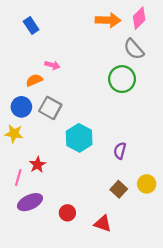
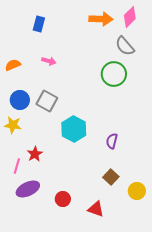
blue rectangle: (31, 26) -> (39, 24), moved, turned 49
orange semicircle: (34, 80) -> (13, 65), moved
yellow circle: (147, 184) -> (137, 191), moved

